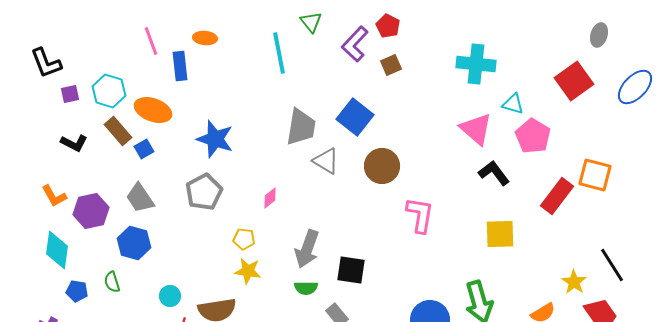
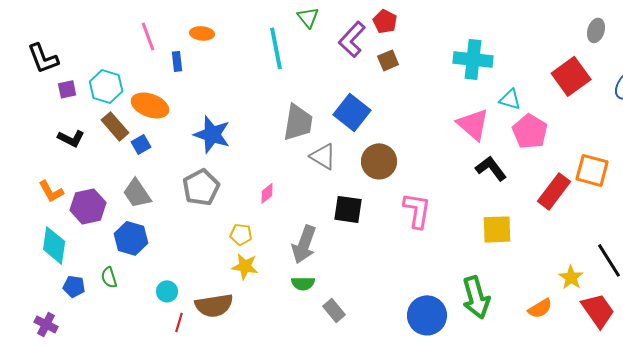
blue rectangle: (180, 66) -> (177, 61), size x0.7
black square: (351, 270) -> (348, 209), moved

